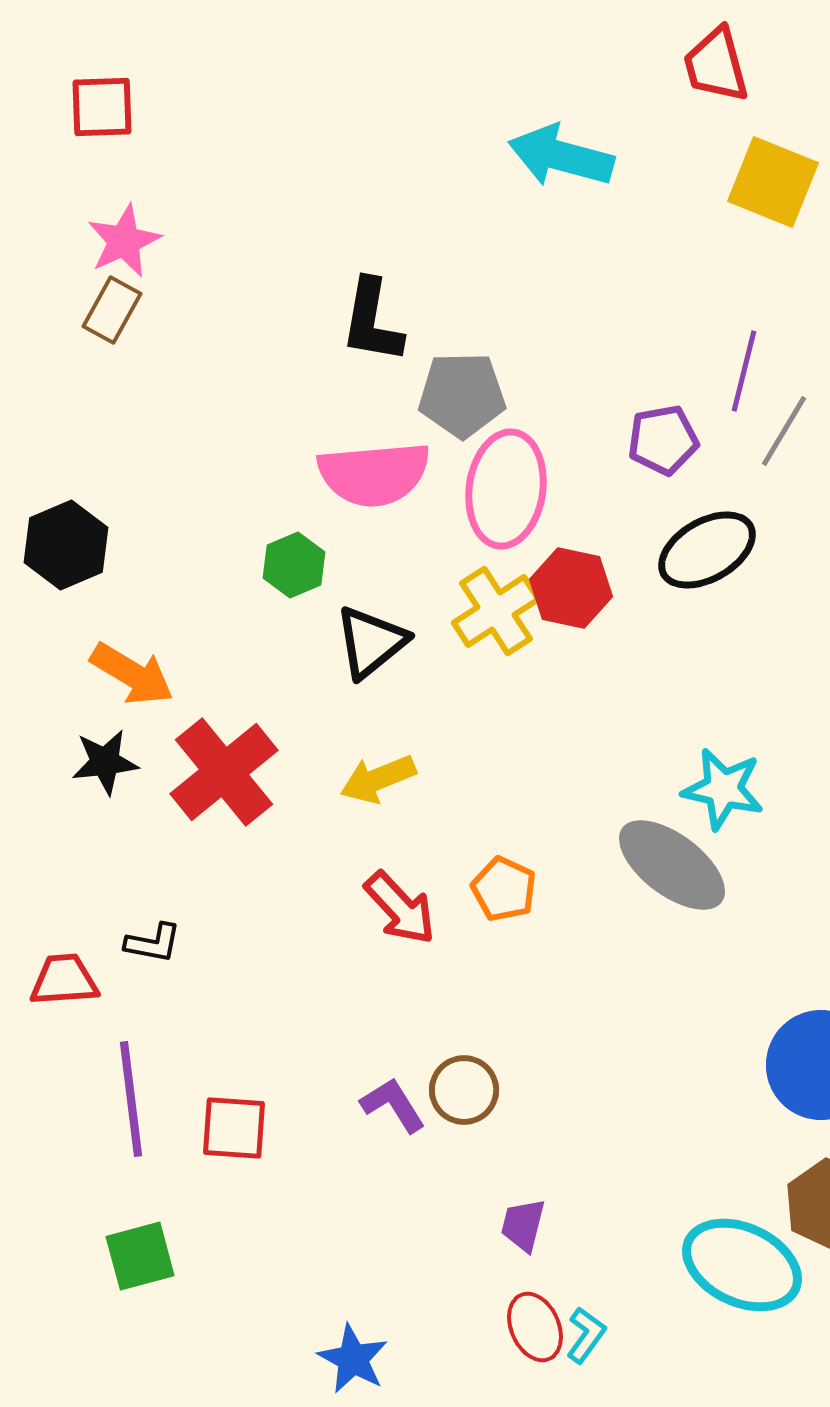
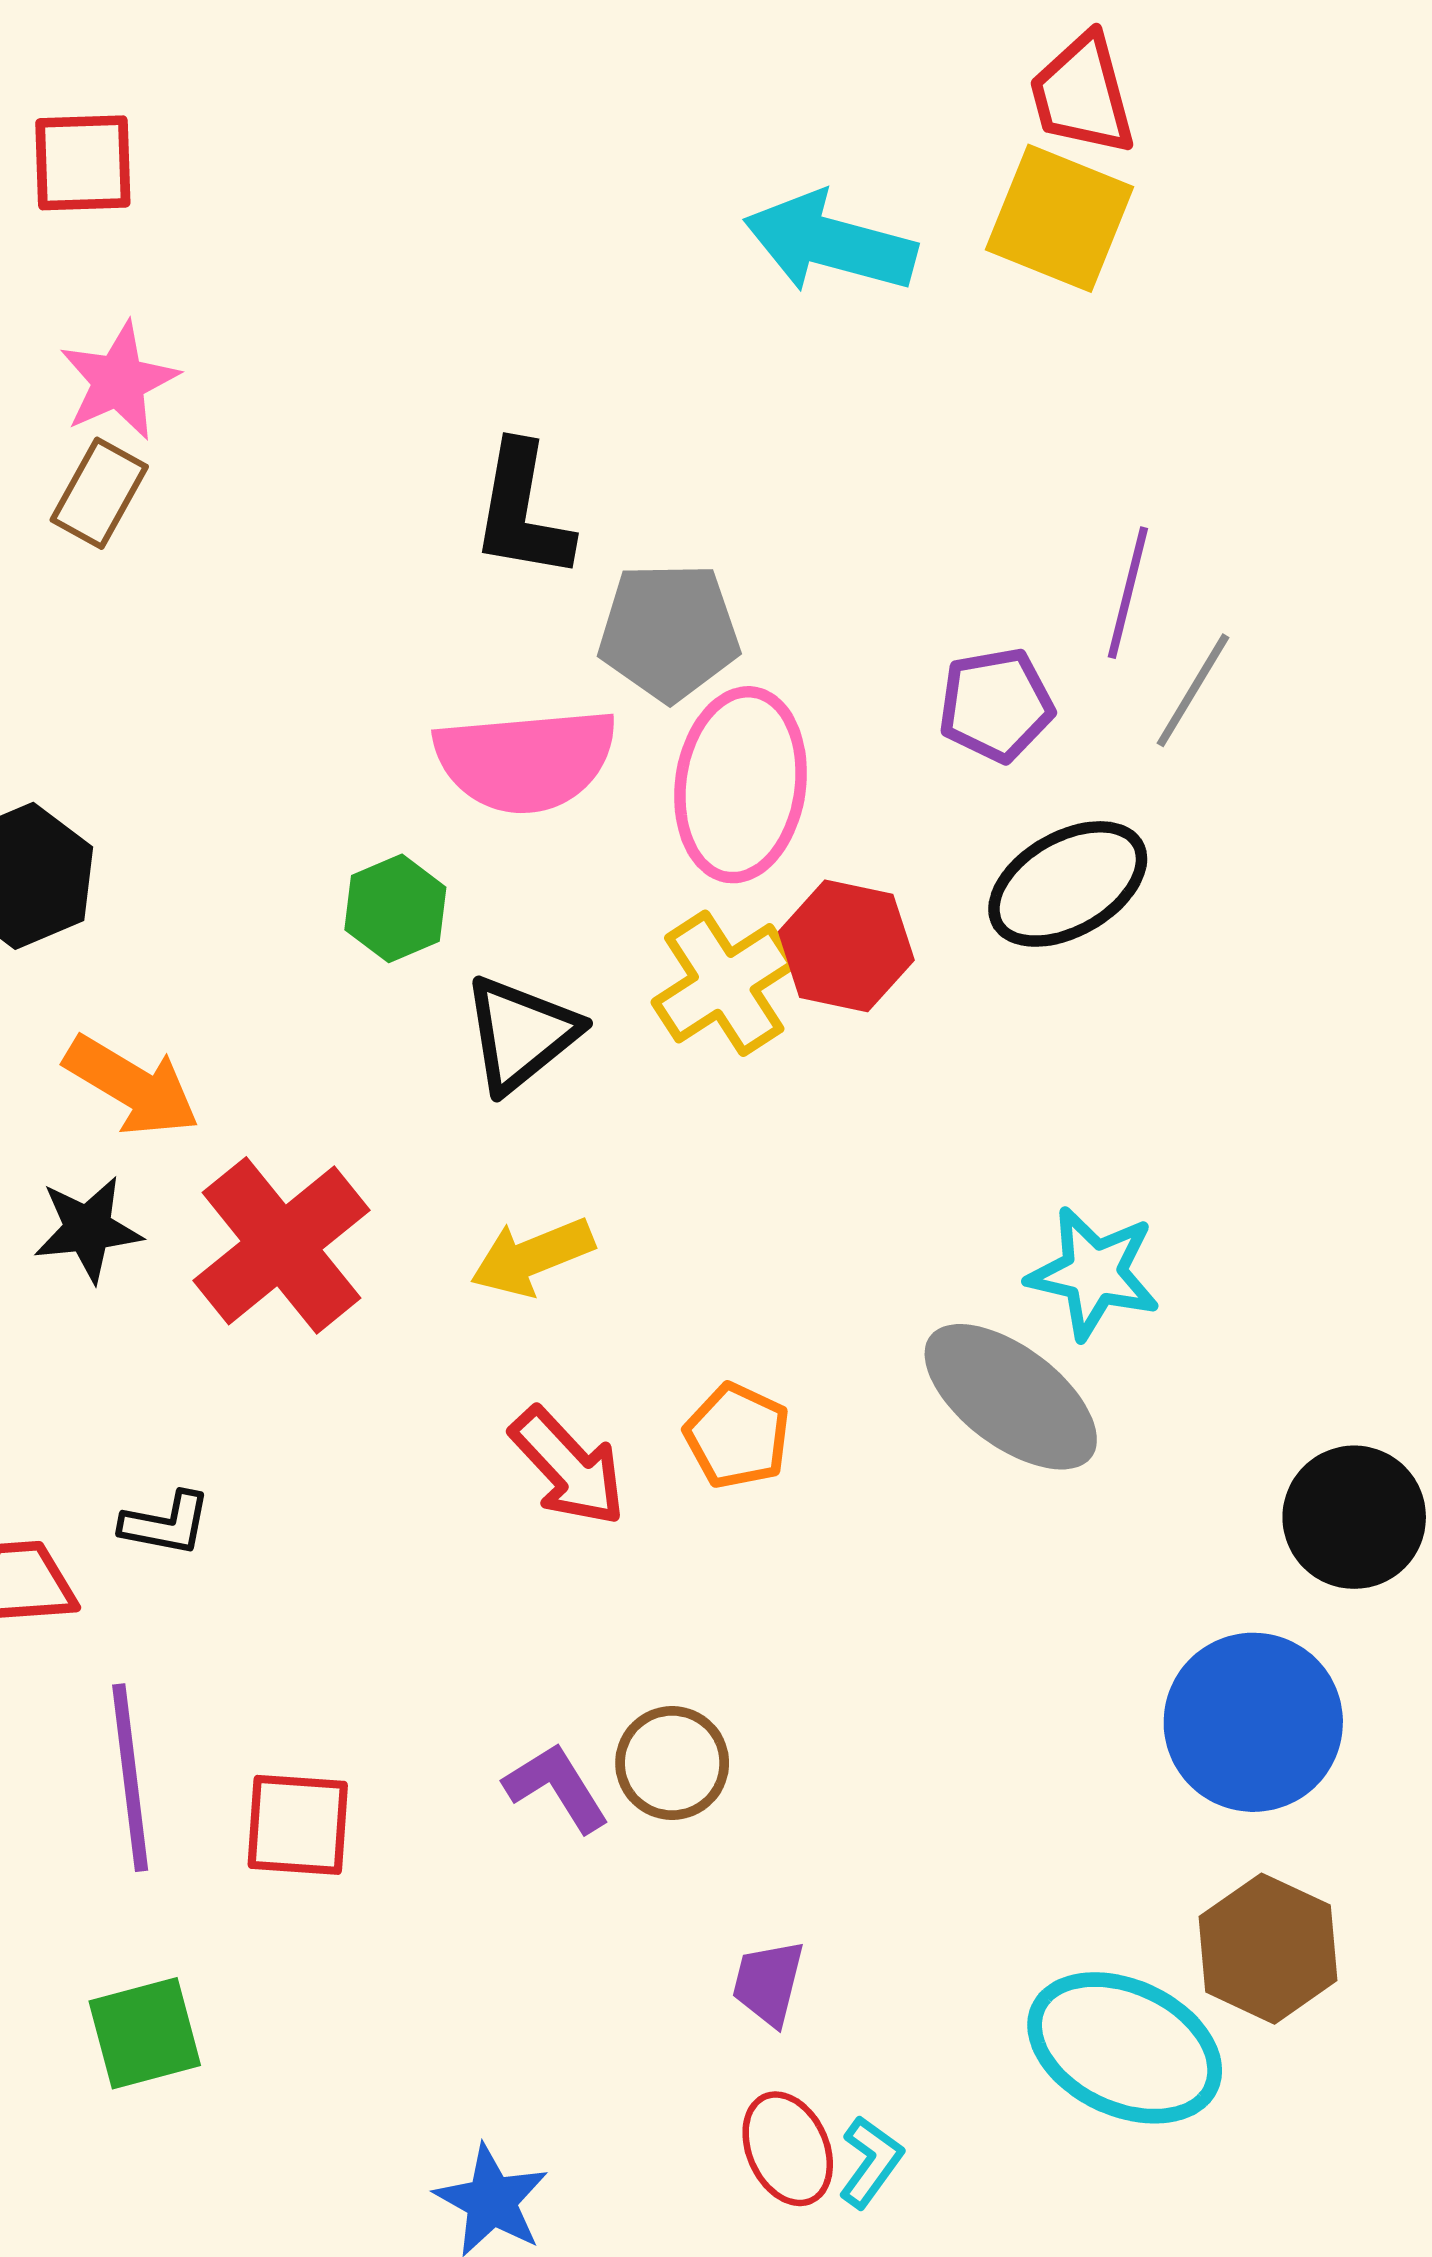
yellow square: (773, 182) -> (1060, 218), moved

